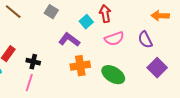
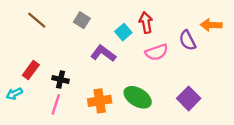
purple semicircle: (145, 40) -> (187, 40), moved
orange cross: (80, 66) -> (100, 101), moved
purple square: (157, 68) -> (189, 98), moved
green ellipse: (113, 75) -> (138, 97), moved

